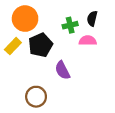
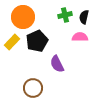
green cross: (70, 25) -> (65, 15), moved

